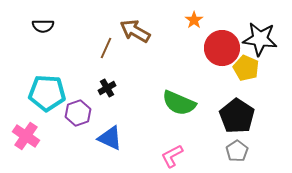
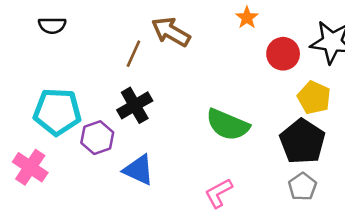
red circle: (222, 48) -> (283, 54), size x0.7
yellow pentagon: (246, 68) -> (314, 98), moved
black cross: (107, 88) -> (135, 105), size x1.5

